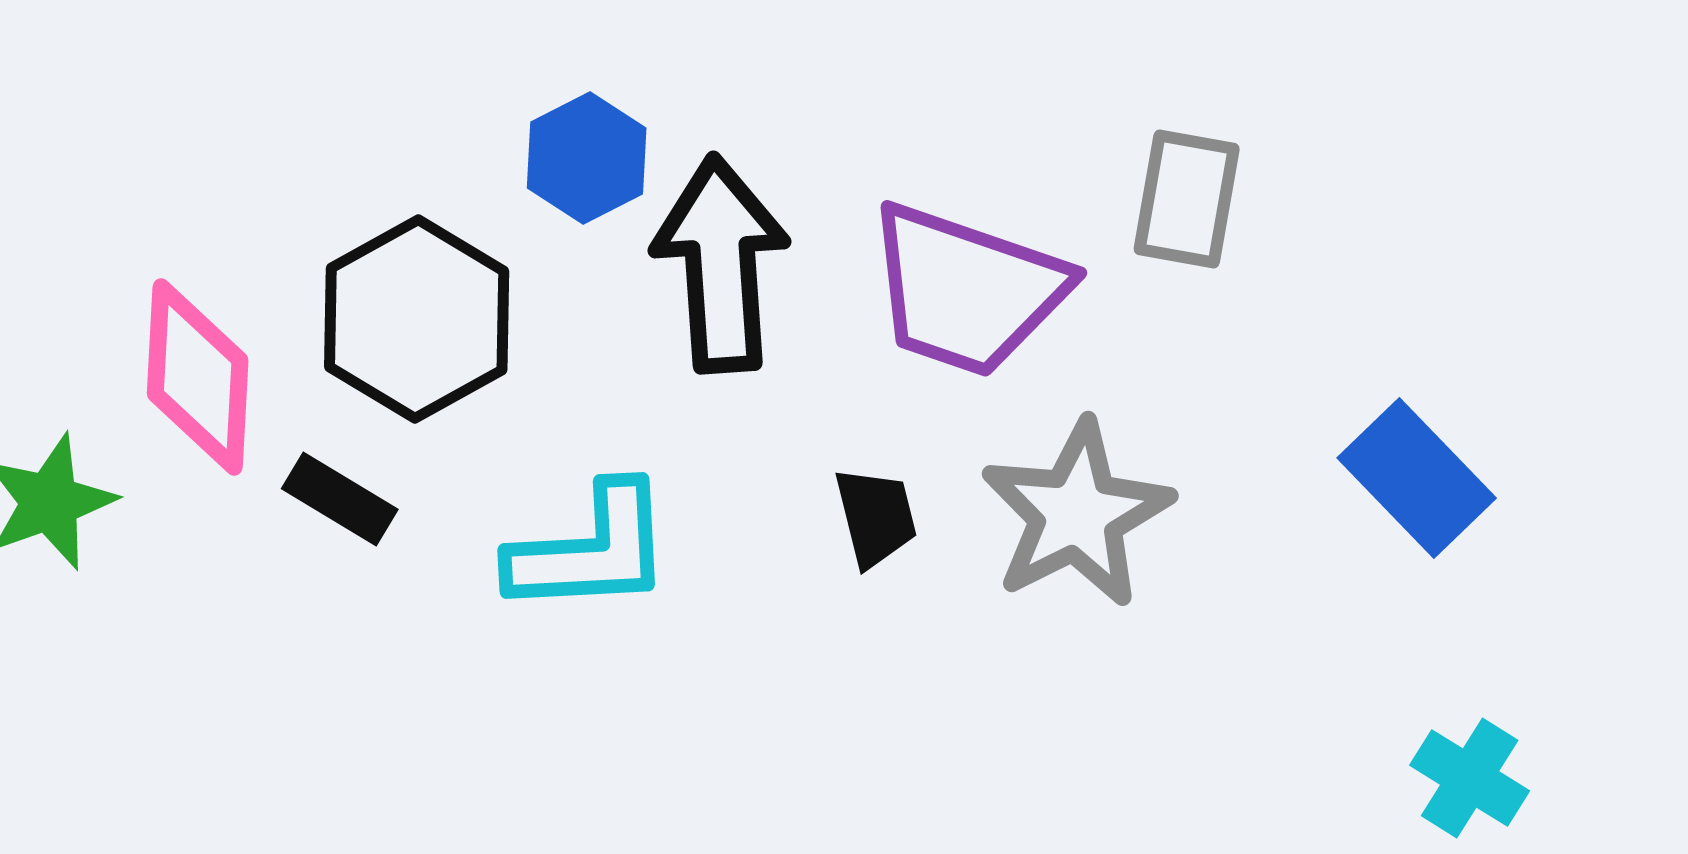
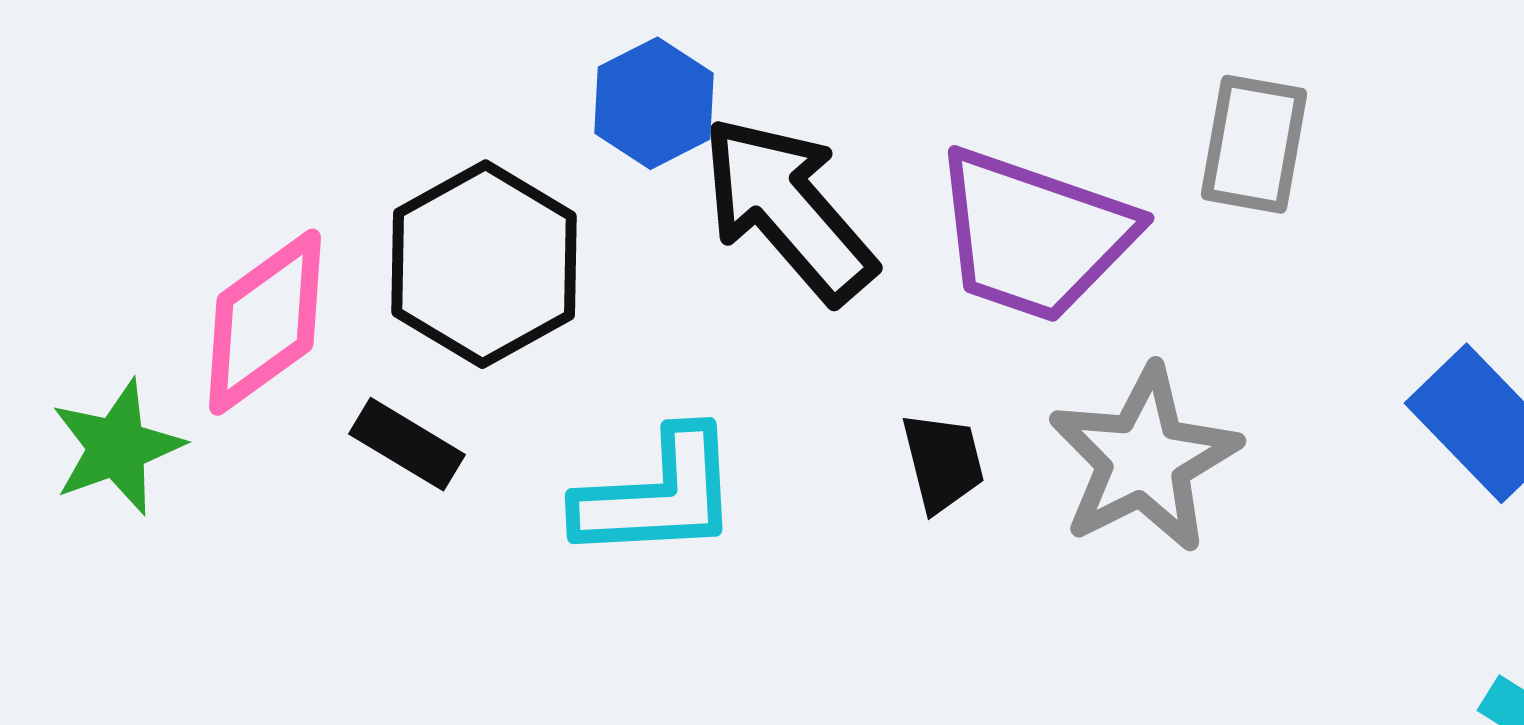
black arrow: (721, 264) -> (788, 209), turned -37
pink diamond: (198, 377) -> (265, 322), turned 51

